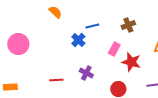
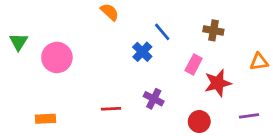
brown cross: (128, 25) -> (213, 30), turned 32
blue line: (92, 26) -> (162, 32), turned 64
red star: (131, 62) -> (218, 83), turned -30

